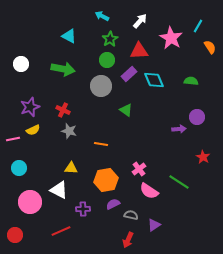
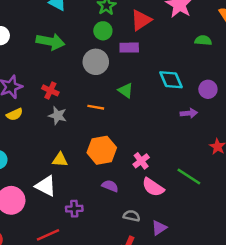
red triangle: (139, 51) -> (141, 20), turned -30
purple rectangle: (129, 74) -> (129, 48), turned 42
cyan diamond: (154, 80) -> (171, 80), moved
green semicircle: (191, 81) -> (203, 40), moved
purple circle: (197, 117) -> (208, 89), moved
orange line: (101, 144) -> (96, 107), moved
orange hexagon: (106, 180) -> (102, 150), moved
purple semicircle: (113, 204) -> (110, 186), moved, turned 48

